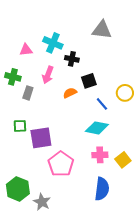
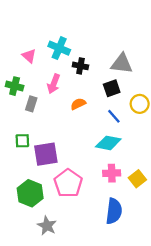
gray triangle: (102, 30) -> (122, 64), moved
pink triangle: (26, 50) -> (29, 56), turned 48
black square: (89, 81) -> (112, 88), moved
green hexagon: (18, 189) -> (30, 193), moved

